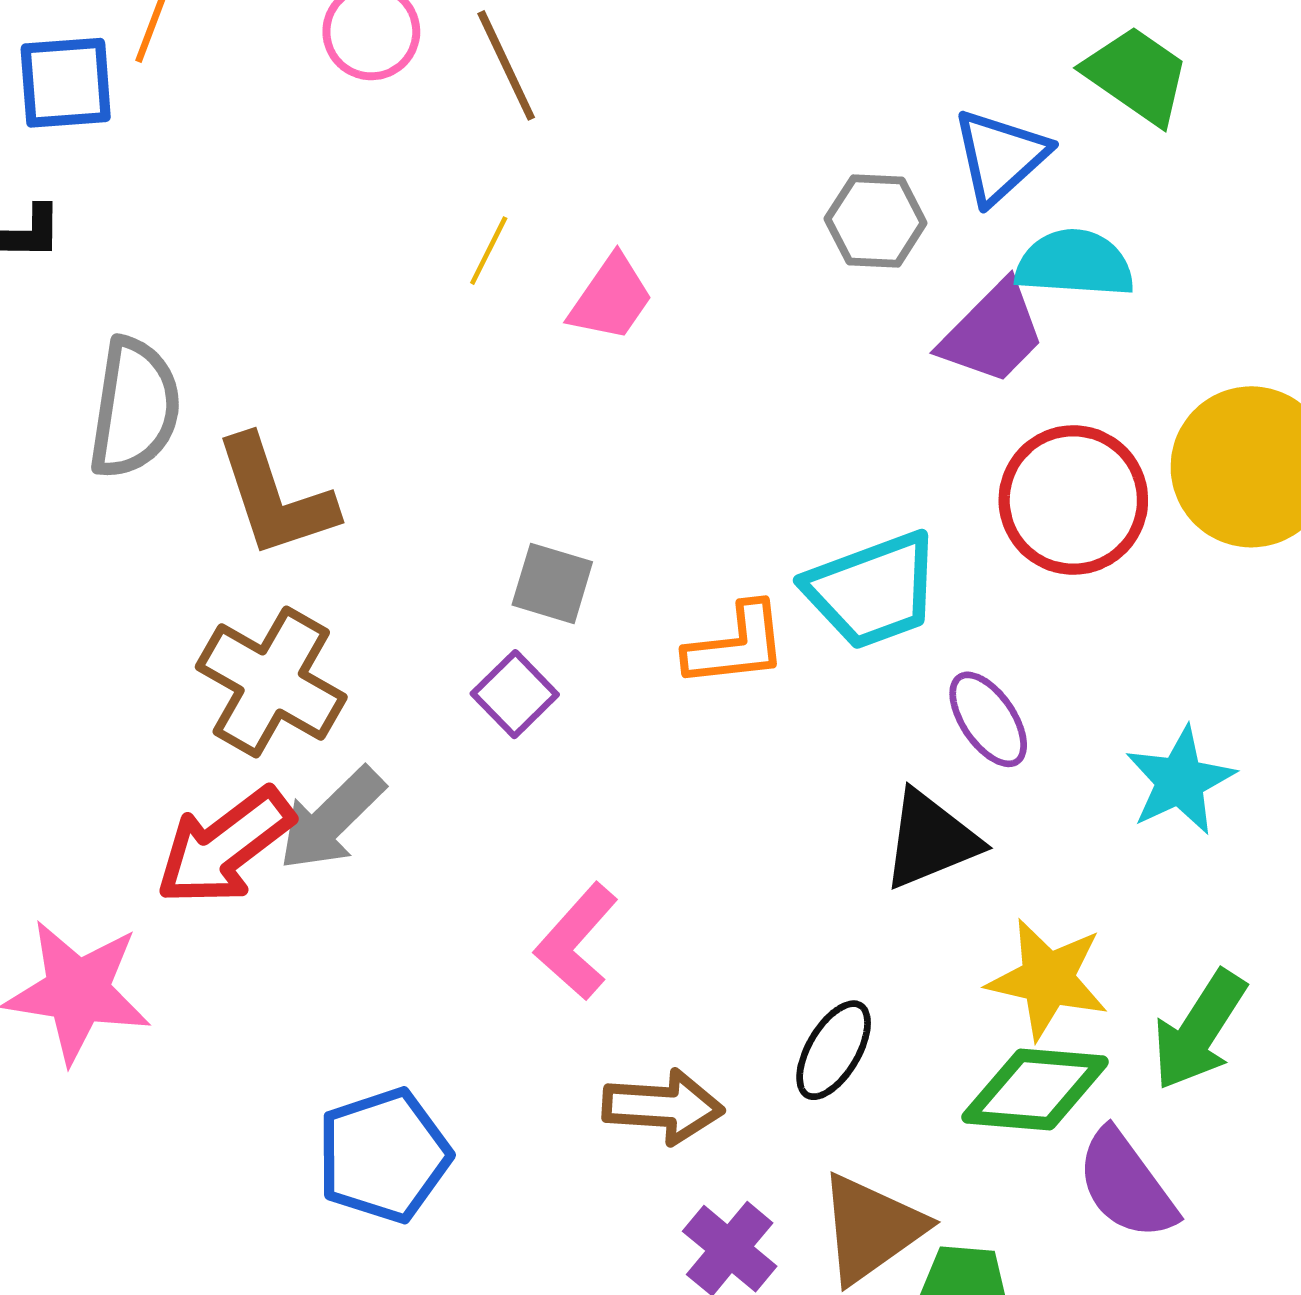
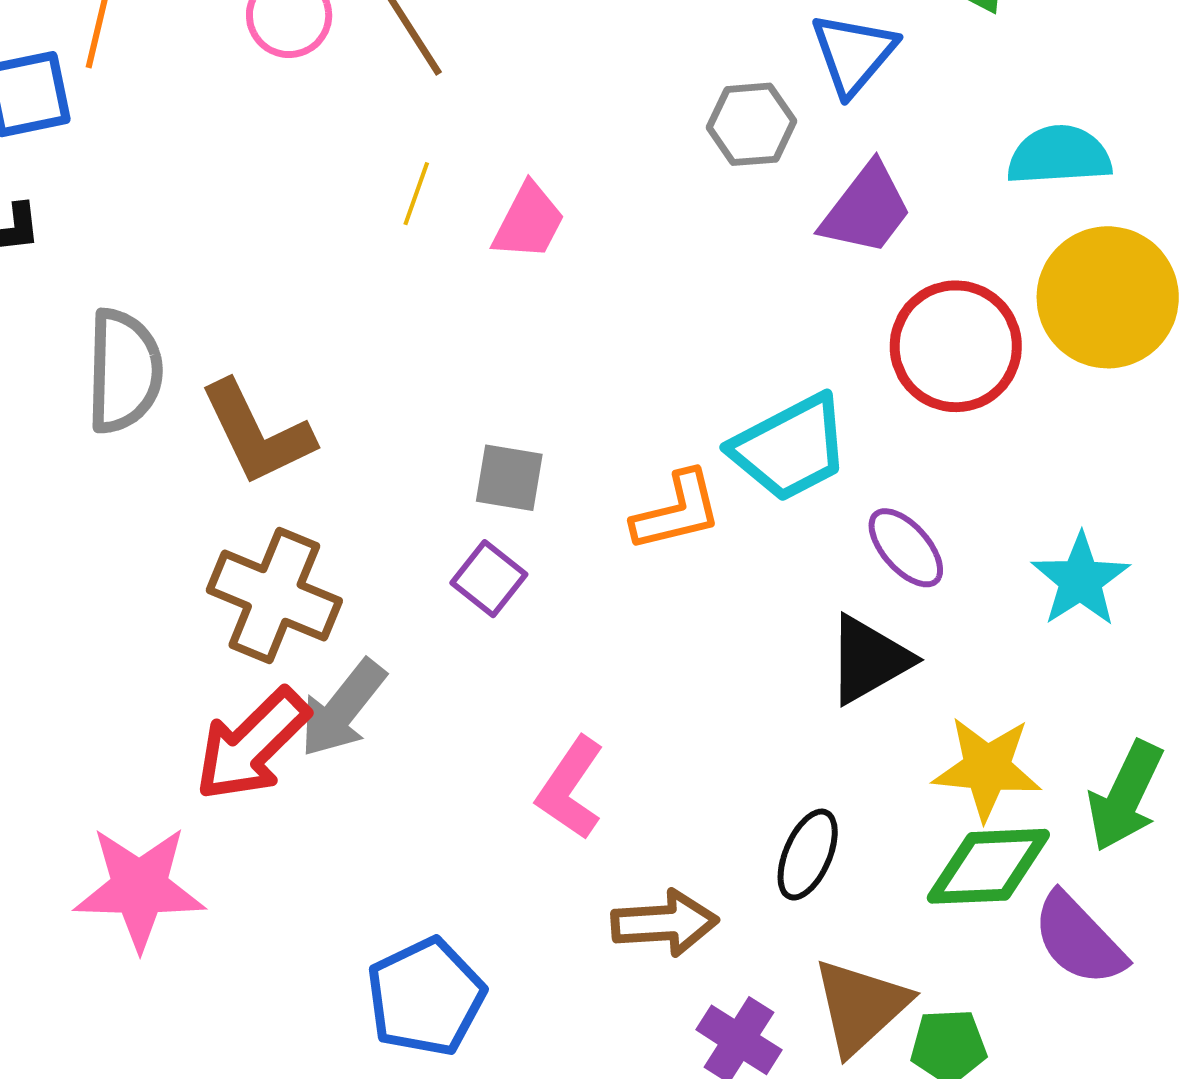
cyan semicircle: (1075, 263) -> (1059, 155), moved

